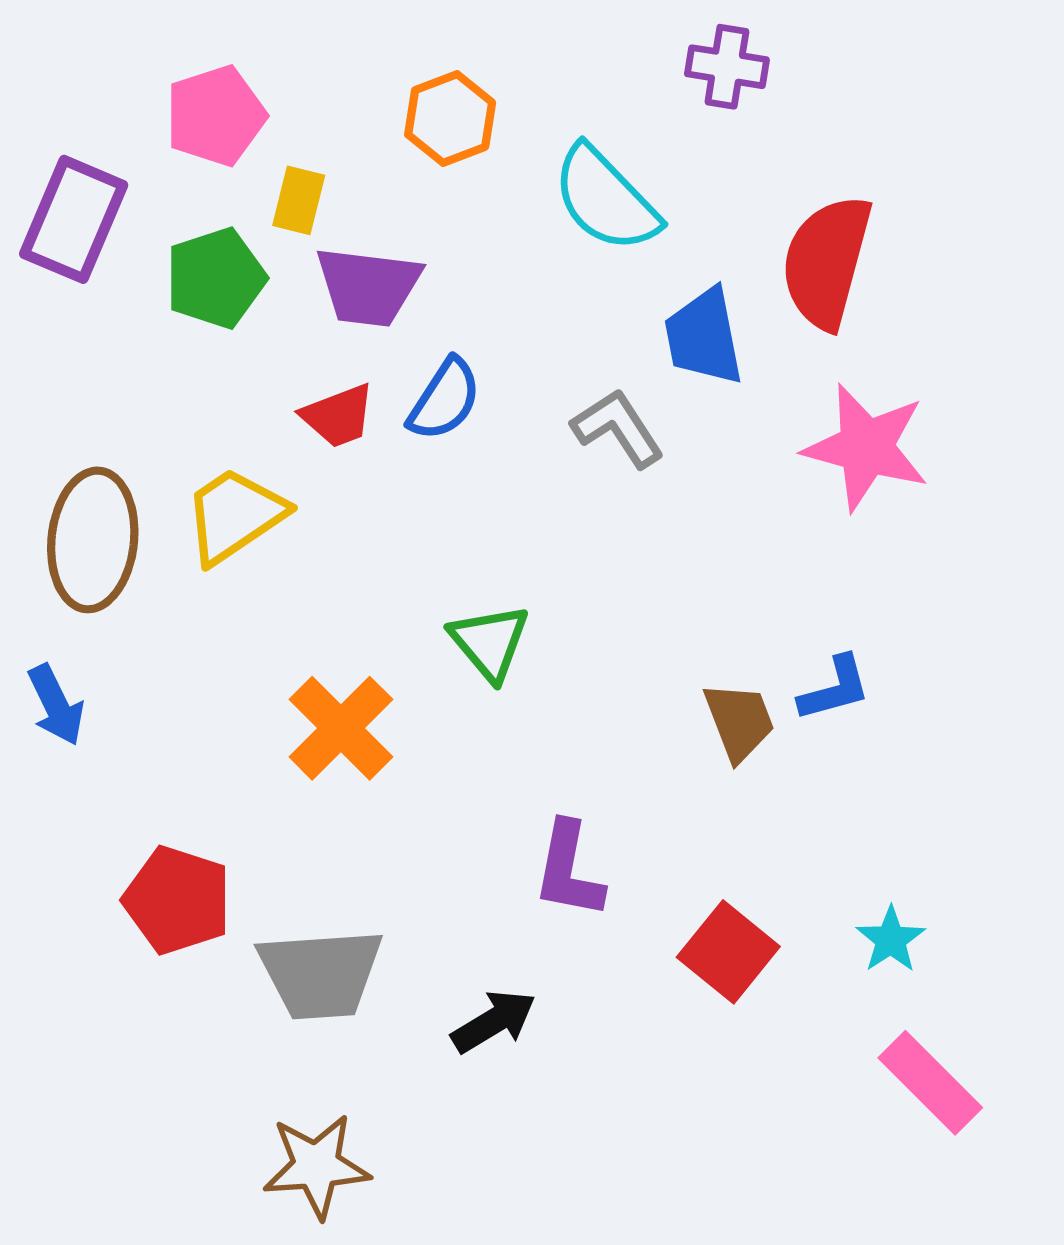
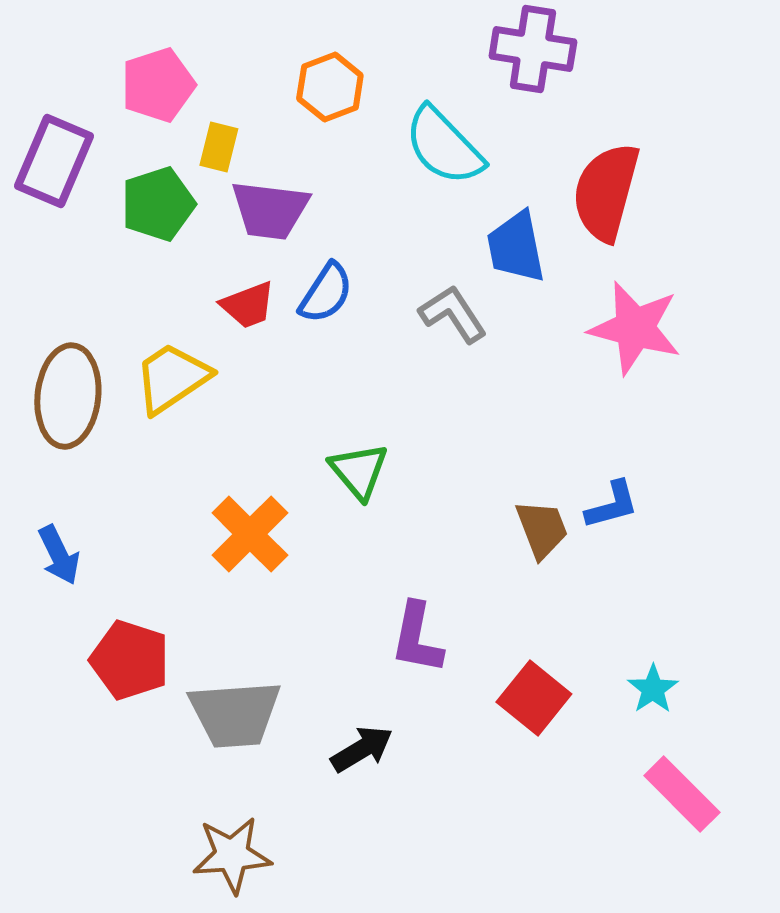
purple cross: (727, 67) -> (533, 49), size x1.4
blue arrow: (56, 705) -> (59, 555), moved

